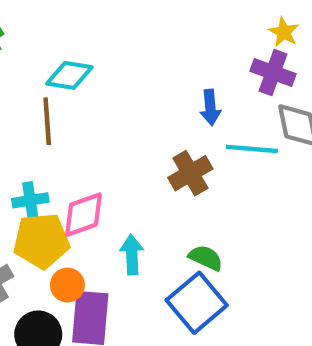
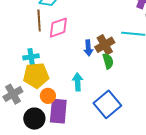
blue arrow: (210, 107) -> (88, 48), moved
pink diamond: (83, 215) -> (58, 28), moved
green semicircle: (206, 258) -> (108, 61), moved, turned 49

